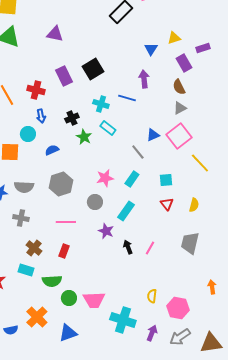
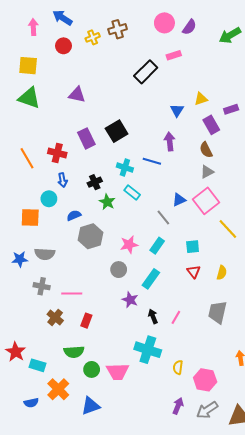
gray hexagon: (61, 184) -> (91, 236), moved
pink line: (66, 222) -> (72, 293), moved
cyan rectangle: (26, 270) -> (37, 365), moved
cyan cross: (123, 320) -> (148, 350), moved

